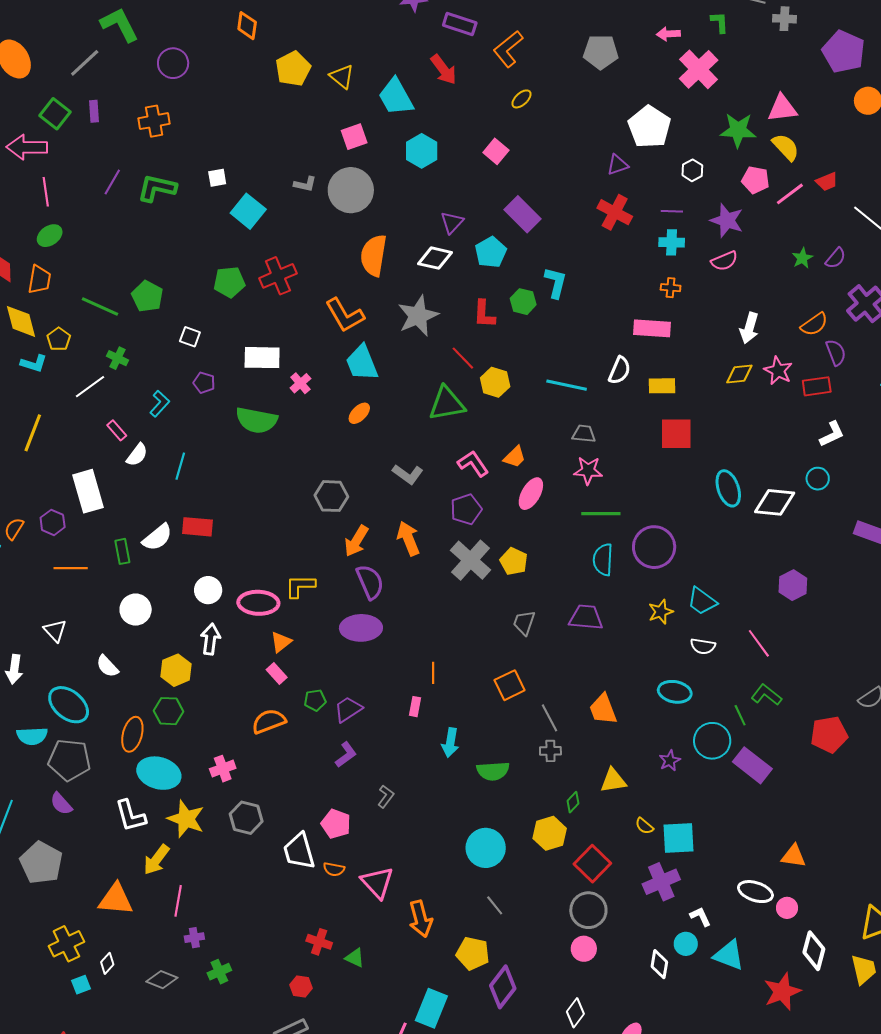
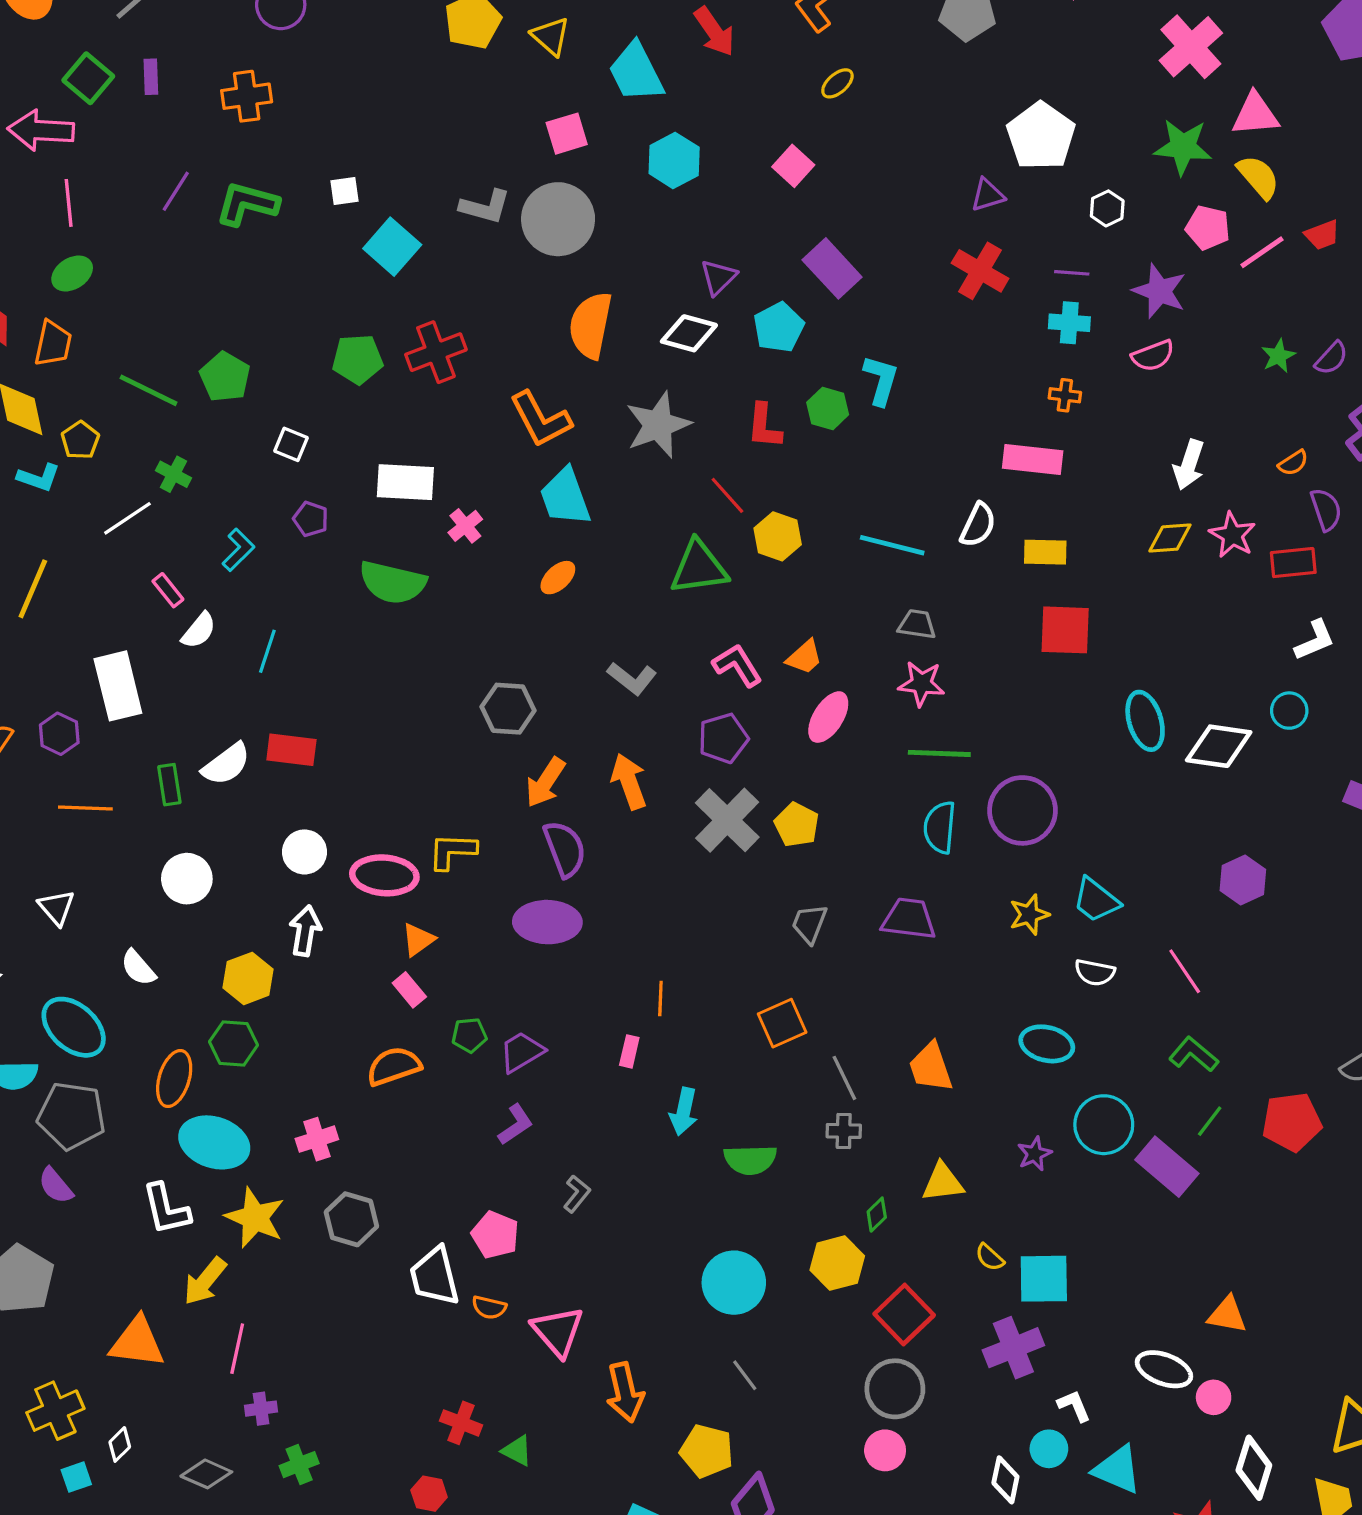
pink cross: (699, 69) -> (1191, 47), moved
gray L-shape: (305, 184) -> (485, 207), size x1.4
orange semicircle: (814, 324) -> (1293, 463), size x0.7
green line: (740, 715) -> (1210, 1121), moved, turned 60

